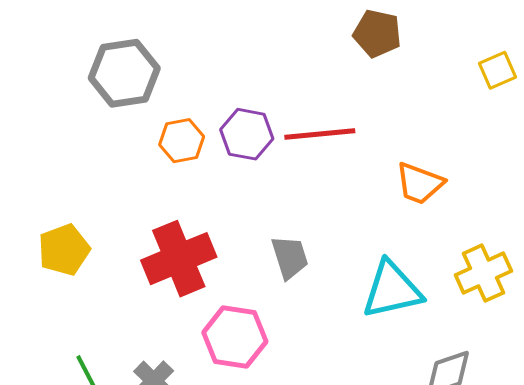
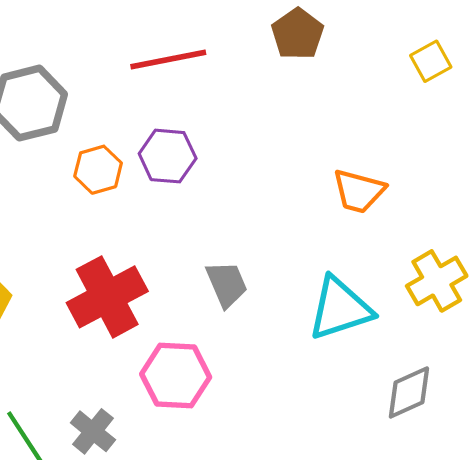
brown pentagon: (377, 33) -> (298, 34), turned 30
red line: (320, 134) -> (168, 59), moved

